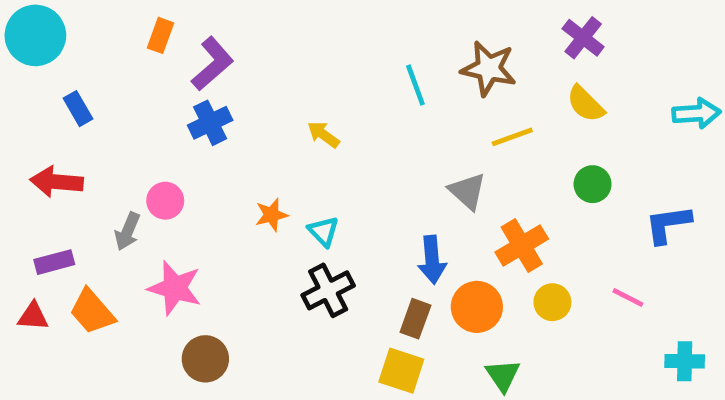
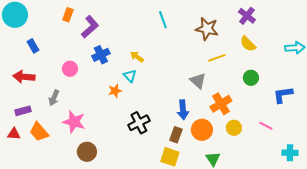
cyan line: (415, 85) -> (163, 20), moved
blue cross: (210, 123) -> (101, 55), moved
pink circle: (165, 201) -> (70, 69), moved
cyan triangle: (323, 231) -> (130, 76), moved

